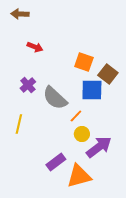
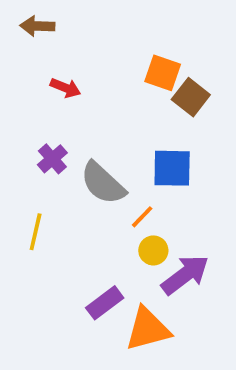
orange square: (84, 62) -> (163, 73), moved
brown square: (108, 74) -> (191, 97), moved

